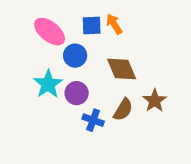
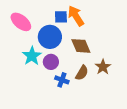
orange arrow: (114, 24) -> (76, 16), size x1.5
pink ellipse: (50, 32) -> (21, 22), moved
blue circle: (75, 56) -> (50, 37), size x1.5

